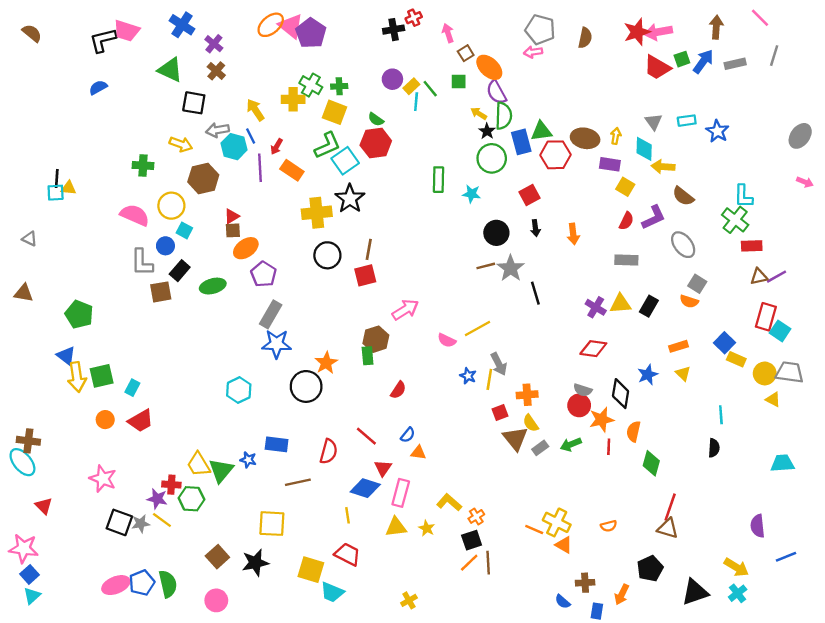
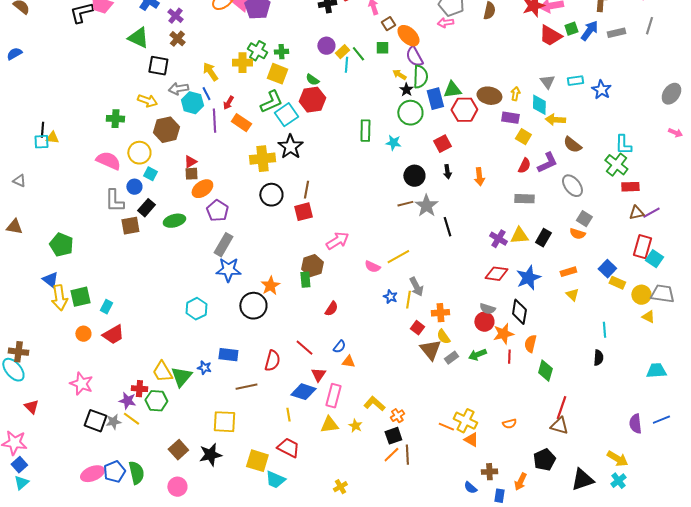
blue semicircle: (98, 87) -> (14, 54), moved
blue star: (648, 375) -> (528, 278), moved, size x1.4
red square: (500, 412) -> (417, 328), turned -32
blue line: (786, 557) -> (661, 420), moved

